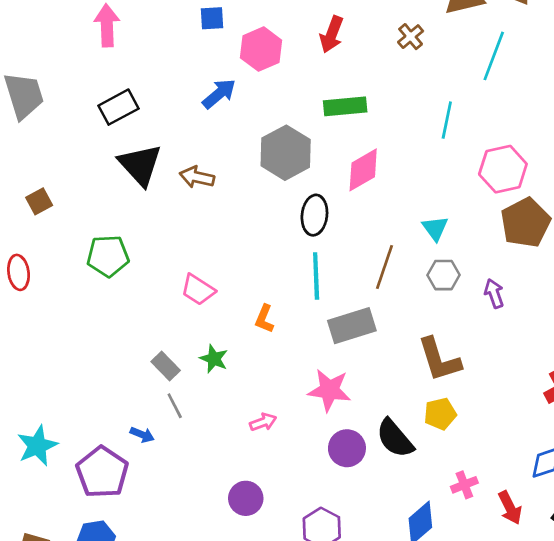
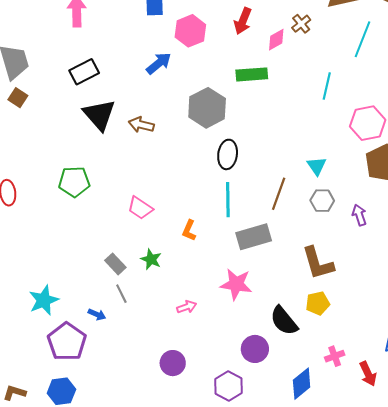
pink diamond: (363, 170) -> (276, 40), moved, size x0.7
brown square: (39, 201) -> (18, 98), moved, turned -30
cyan star: (37, 446) -> (44, 300), moved
purple circle: (347, 448) -> (255, 349), moved

